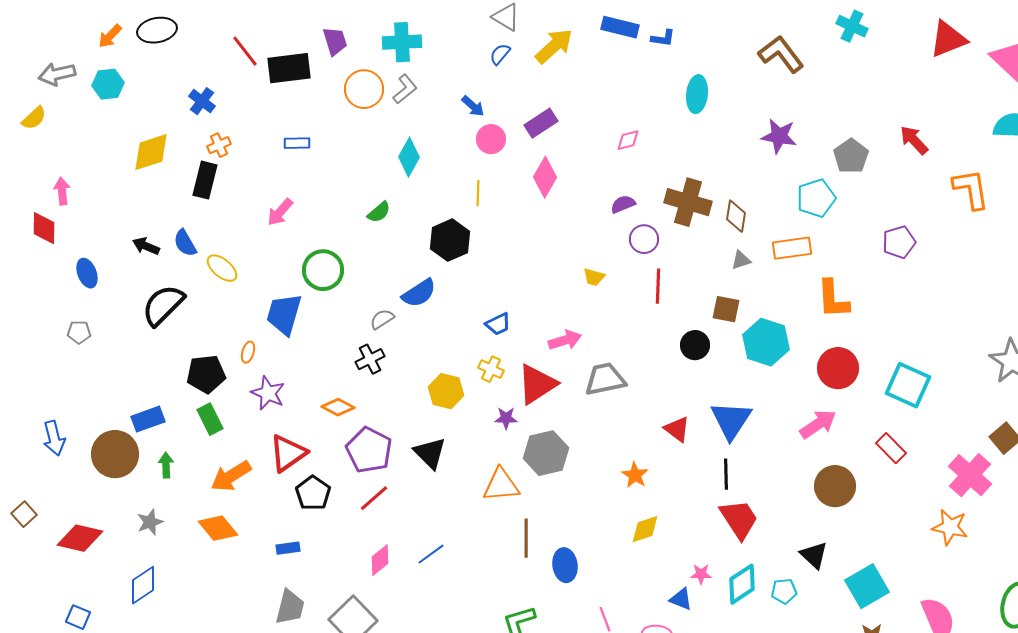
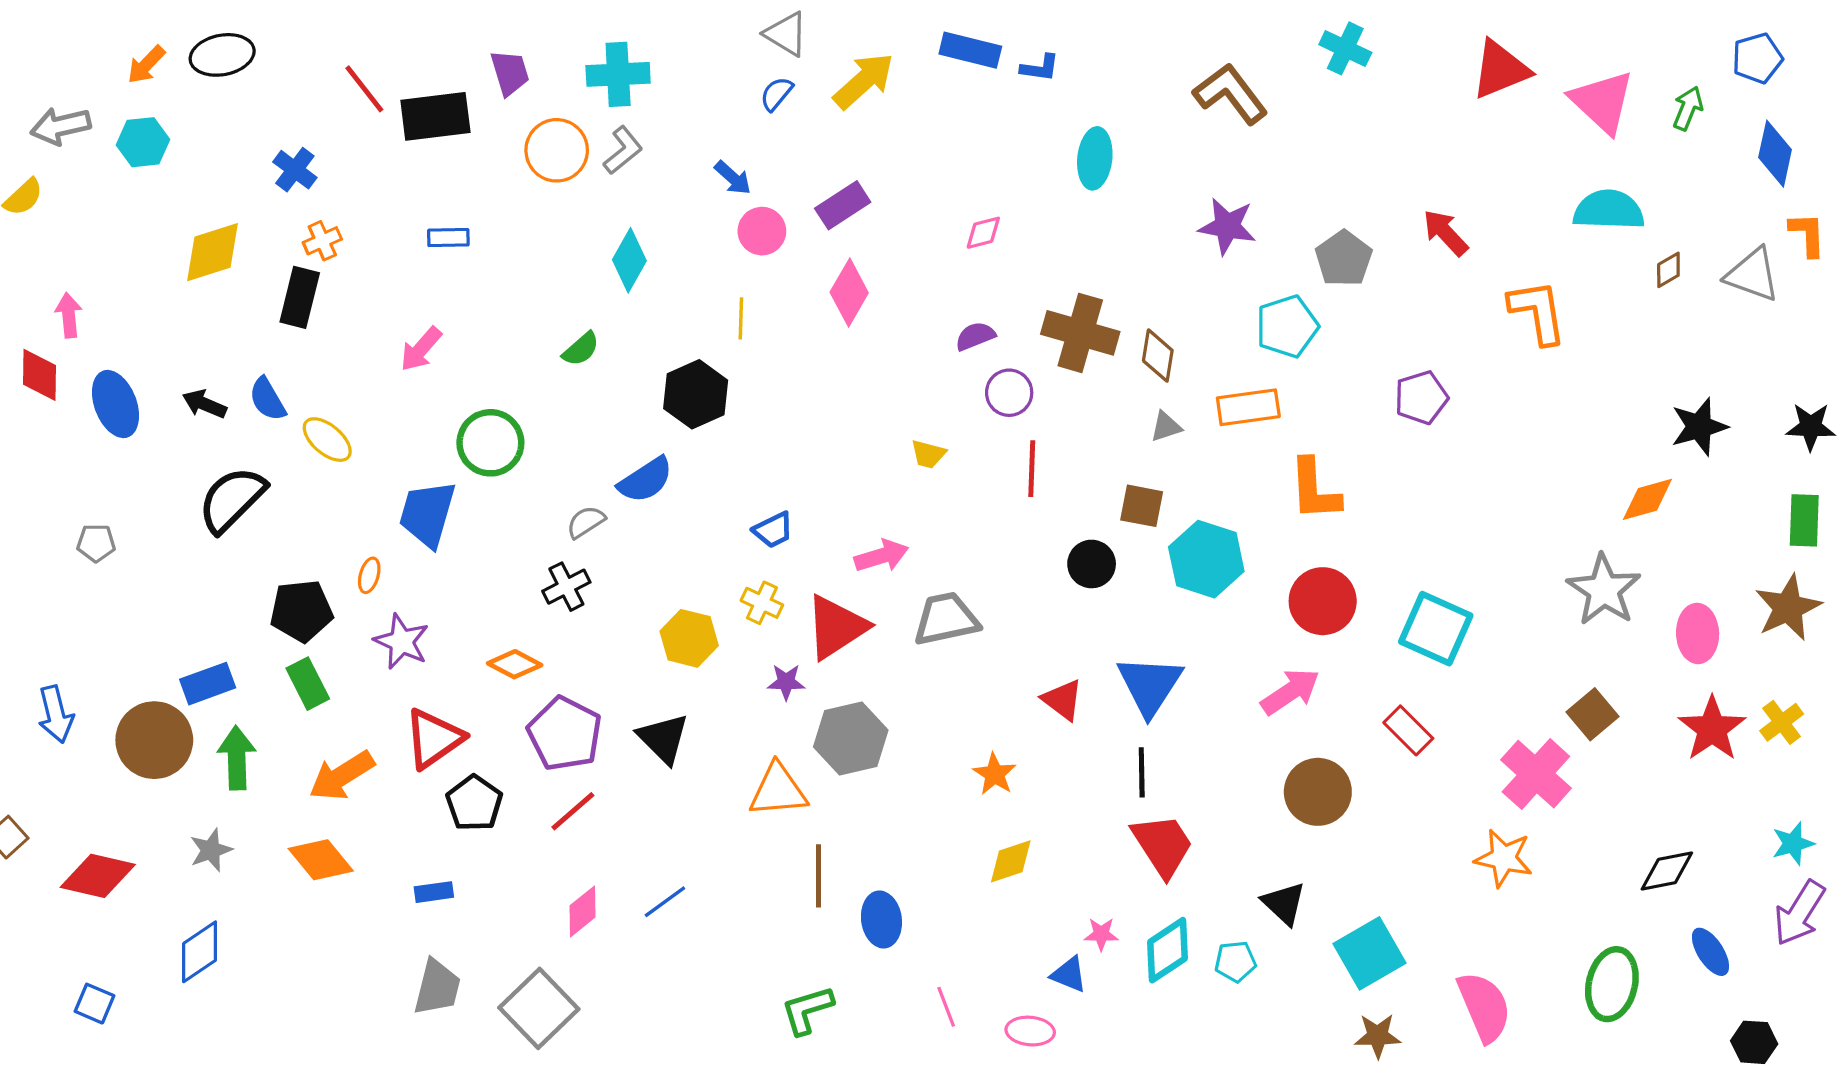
blue ellipse: (87, 273) -> (115, 404), moved, size x1.4
green arrow: (166, 465) -> (237, 758), size x1.5

